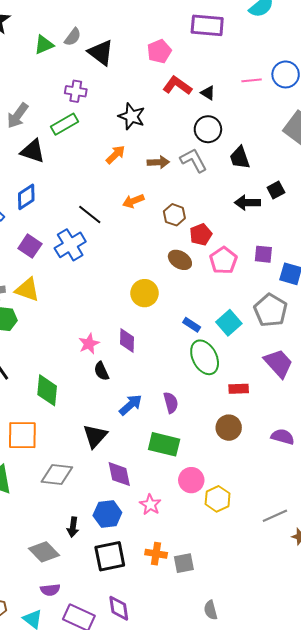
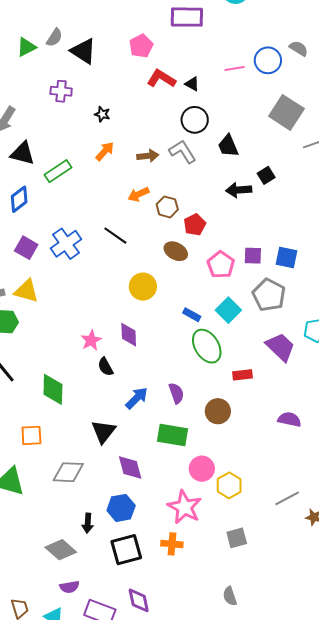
black star: (132, 116) -> (102, 114), moved, size x0.6
green rectangle: (64, 124) -> (58, 171), moved
orange arrow: (133, 201) -> (138, 194), moved
black line: (90, 214) -> (115, 236), moved
purple square: (263, 254) -> (253, 256), moved
pink pentagon: (223, 260) -> (221, 265), moved
brown circle: (229, 428) -> (218, 411), moved
orange square: (22, 435) -> (31, 435), size x0.7
pink star: (150, 505) -> (184, 507), moved, size x1.6
gray square: (184, 563) -> (237, 538), moved

